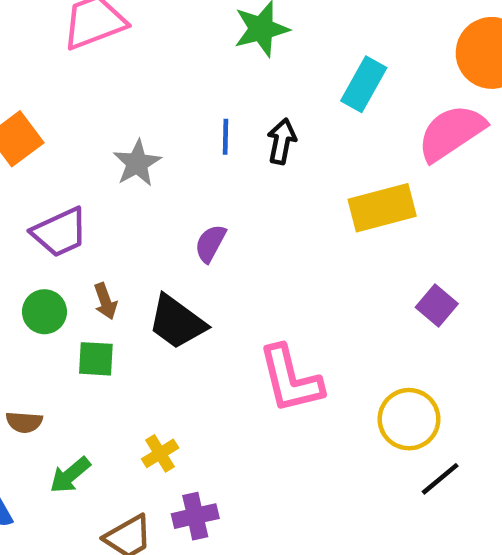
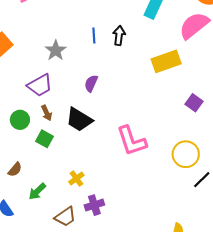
purple trapezoid: (60, 232) -> (40, 85), moved
green square: (96, 359) -> (45, 139), turned 30
brown semicircle: (24, 422) -> (15, 170), turned -49

